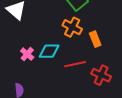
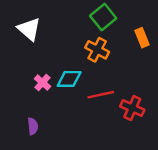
orange rectangle: (95, 39) -> (142, 38), moved

